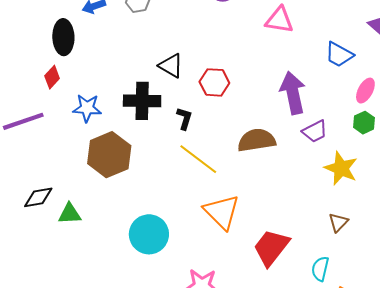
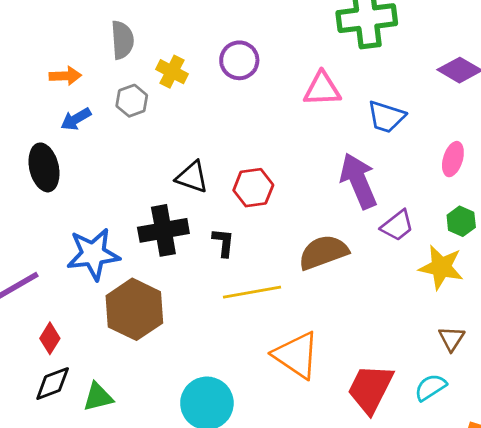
blue trapezoid: (339, 55) -> (386, 117), moved
red diamond: (52, 77) -> (50, 338), moved
blue star: (87, 108) -> (93, 254), size x1.4
green hexagon: (364, 123) -> (461, 221), moved
yellow line: (198, 159) -> (252, 292), turned -36
cyan semicircle: (320, 269) -> (430, 387), moved, turned 55

